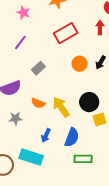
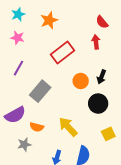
gray rectangle: (38, 68) -> (40, 91), size x1.5
black circle: (89, 102) -> (98, 104), moved
orange semicircle: (38, 103) -> (37, 127), moved

